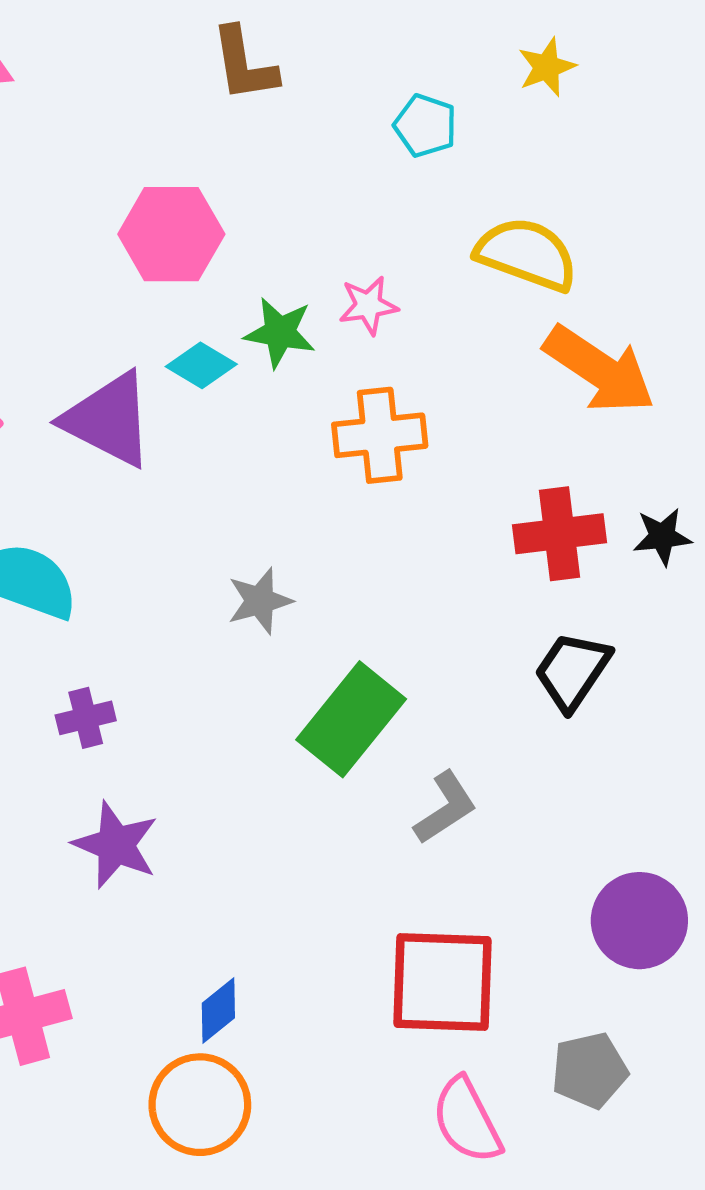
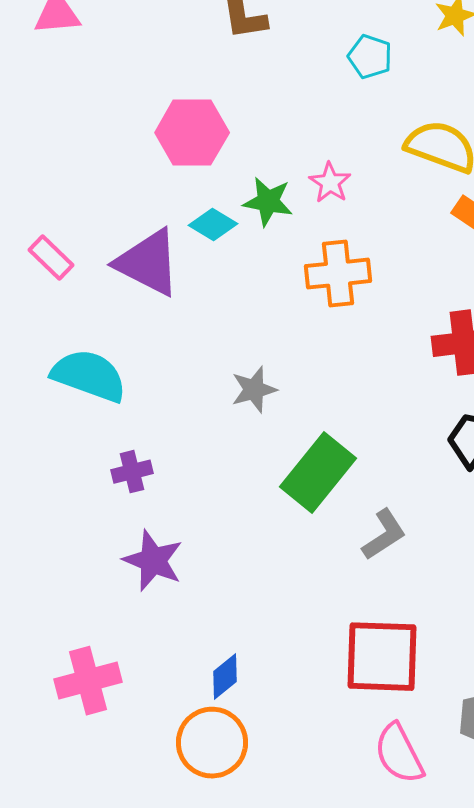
pink star: (368, 305) -> (330, 183), turned -30

